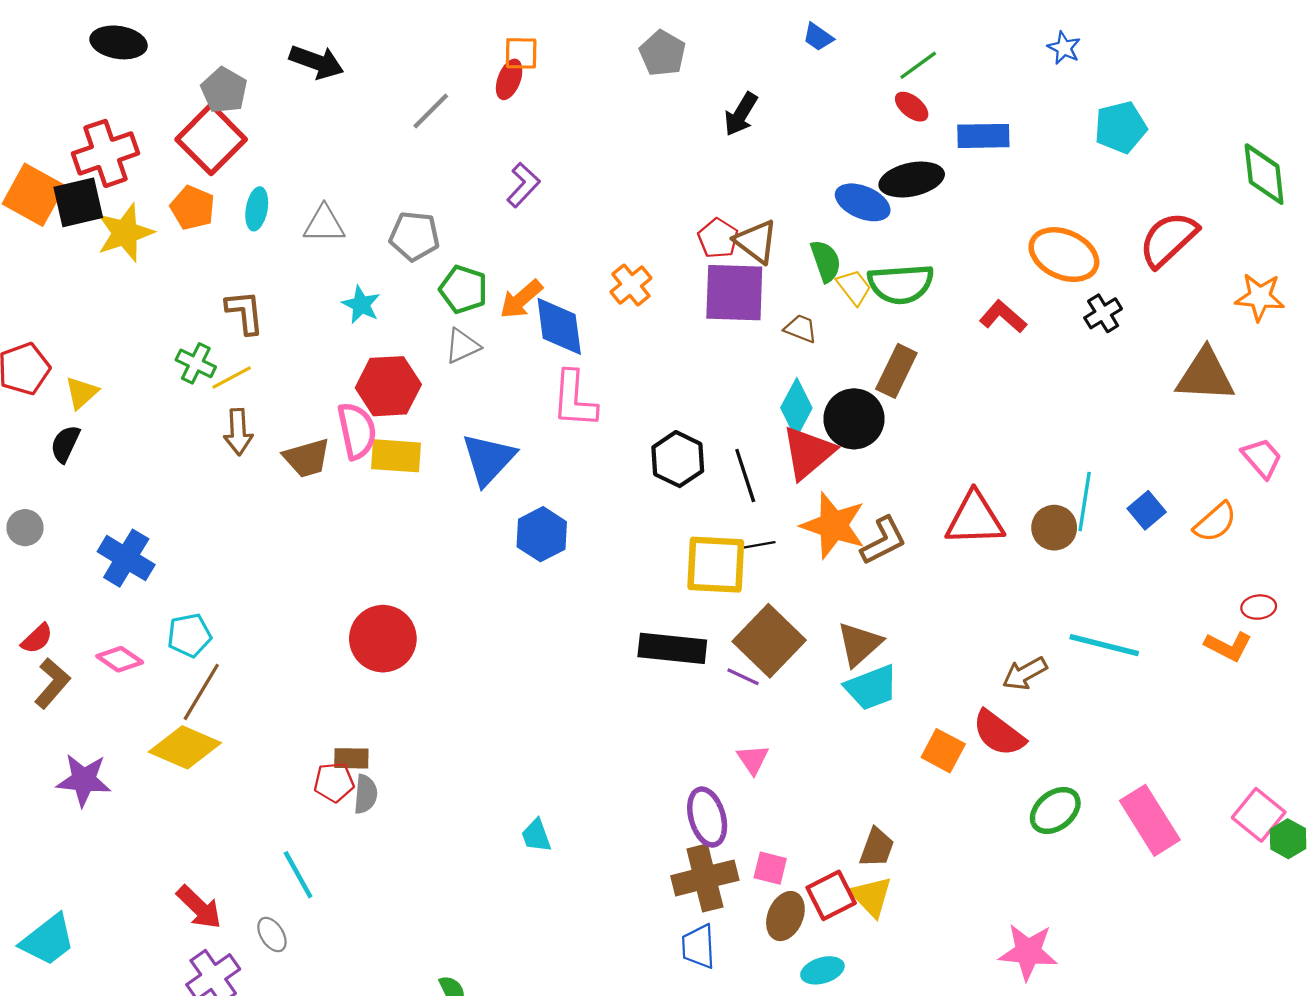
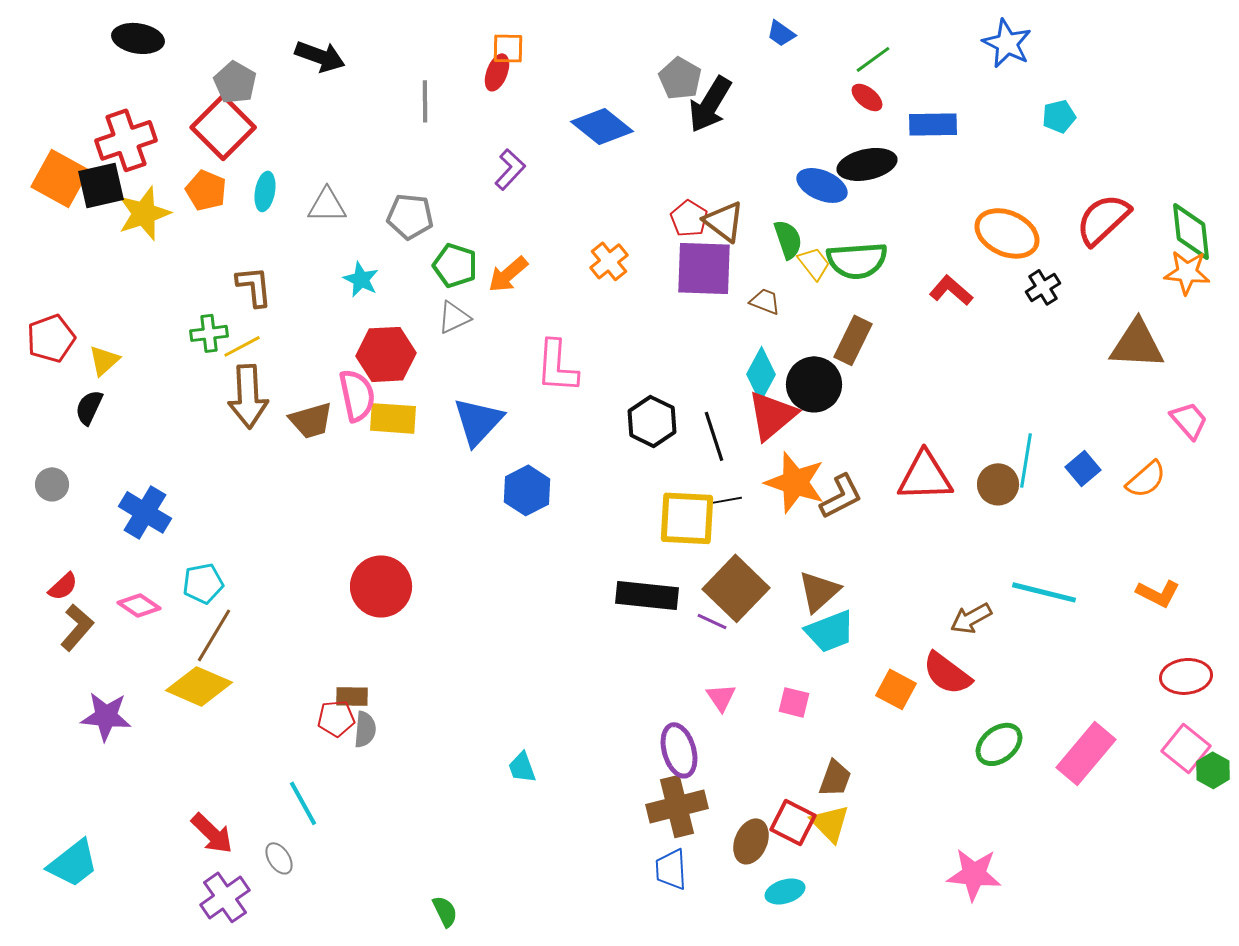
blue star: (1064, 48) -> (1007, 43), size x1.6
gray pentagon: (663, 53) -> (680, 78), moved
gray line: (431, 111) -> (425, 101), turned -45
black arrow: (741, 114) -> (710, 104), size x1.4
cyan pentagon: (1121, 127) -> (1059, 116), size x0.7
green diamond: (1264, 174) -> (1191, 231), moved
blue diamond: (559, 326) -> (602, 126), moved, turned -44
green cross: (196, 363) -> (209, 333), turned -33
brown arrow: (238, 432) -> (248, 396), size x1.5
red ellipse: (1259, 607) -> (1186, 676), moved, size x1.6
pink rectangle: (1150, 820) -> (1086, 753), turned 72
pink square: (770, 868) -> (794, 702), moved
red square: (831, 895) -> (793, 822), turned -36

